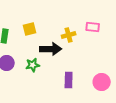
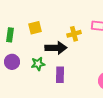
purple rectangle: (69, 80) -> (60, 75), moved

